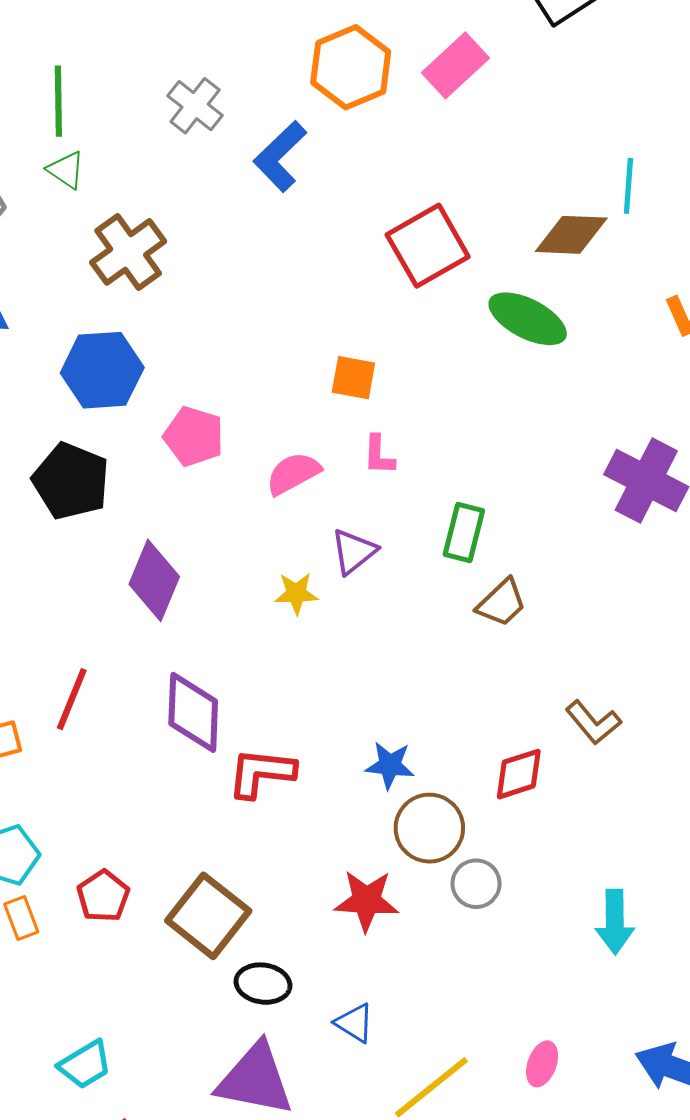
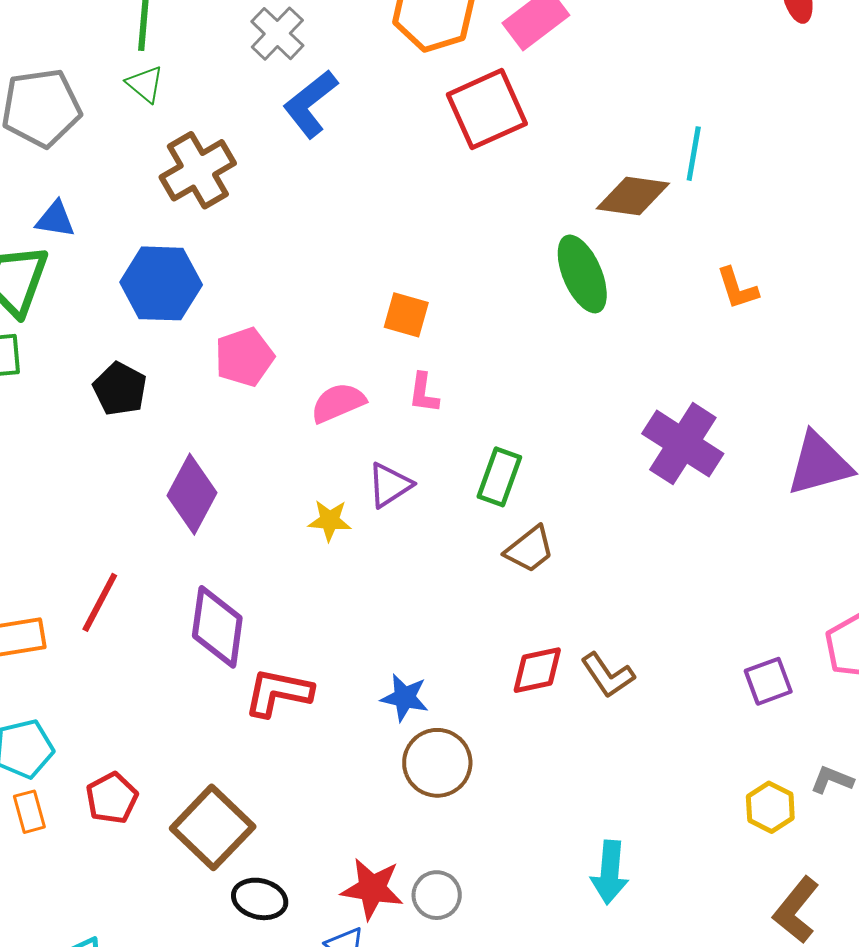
blue L-shape: (280, 156) -> (310, 104), moved
red square: (428, 246) -> (487, 109), moved
green ellipse: (528, 319) -> (582, 274), turned 34
pink pentagon: (194, 436) -> (244, 357), turned 30
black pentagon: (71, 481) -> (120, 389), size x0.7
red diamond: (519, 774) -> (537, 670), moved
gray circle: (476, 884) -> (437, 895), moved
red star: (366, 901) -> (372, 889), moved

